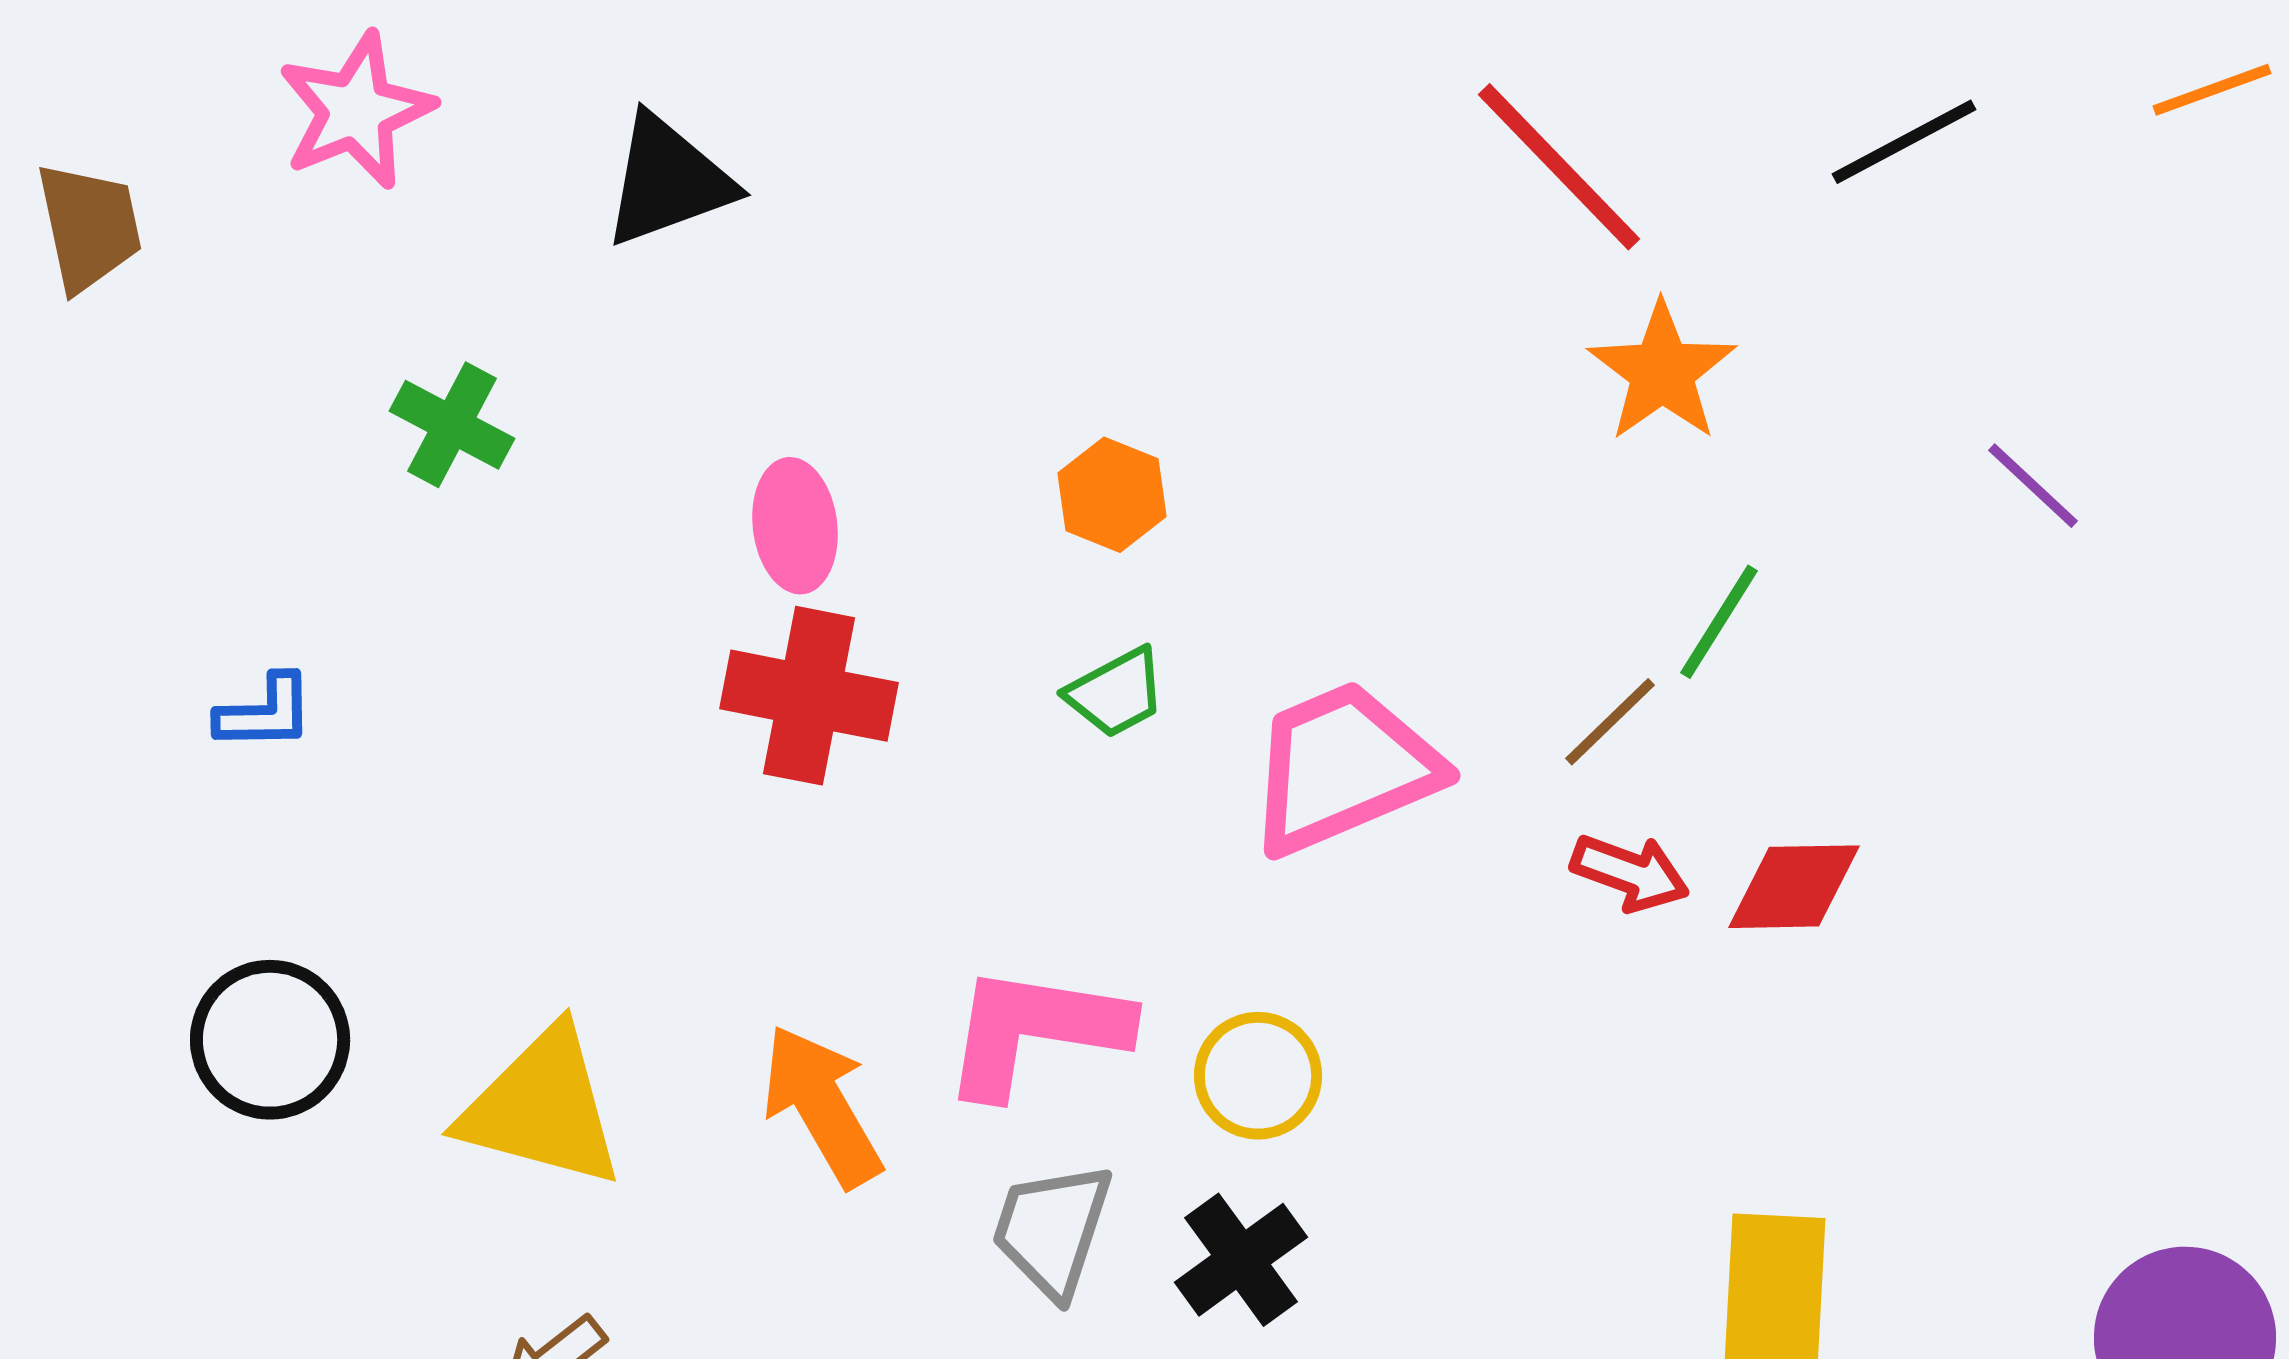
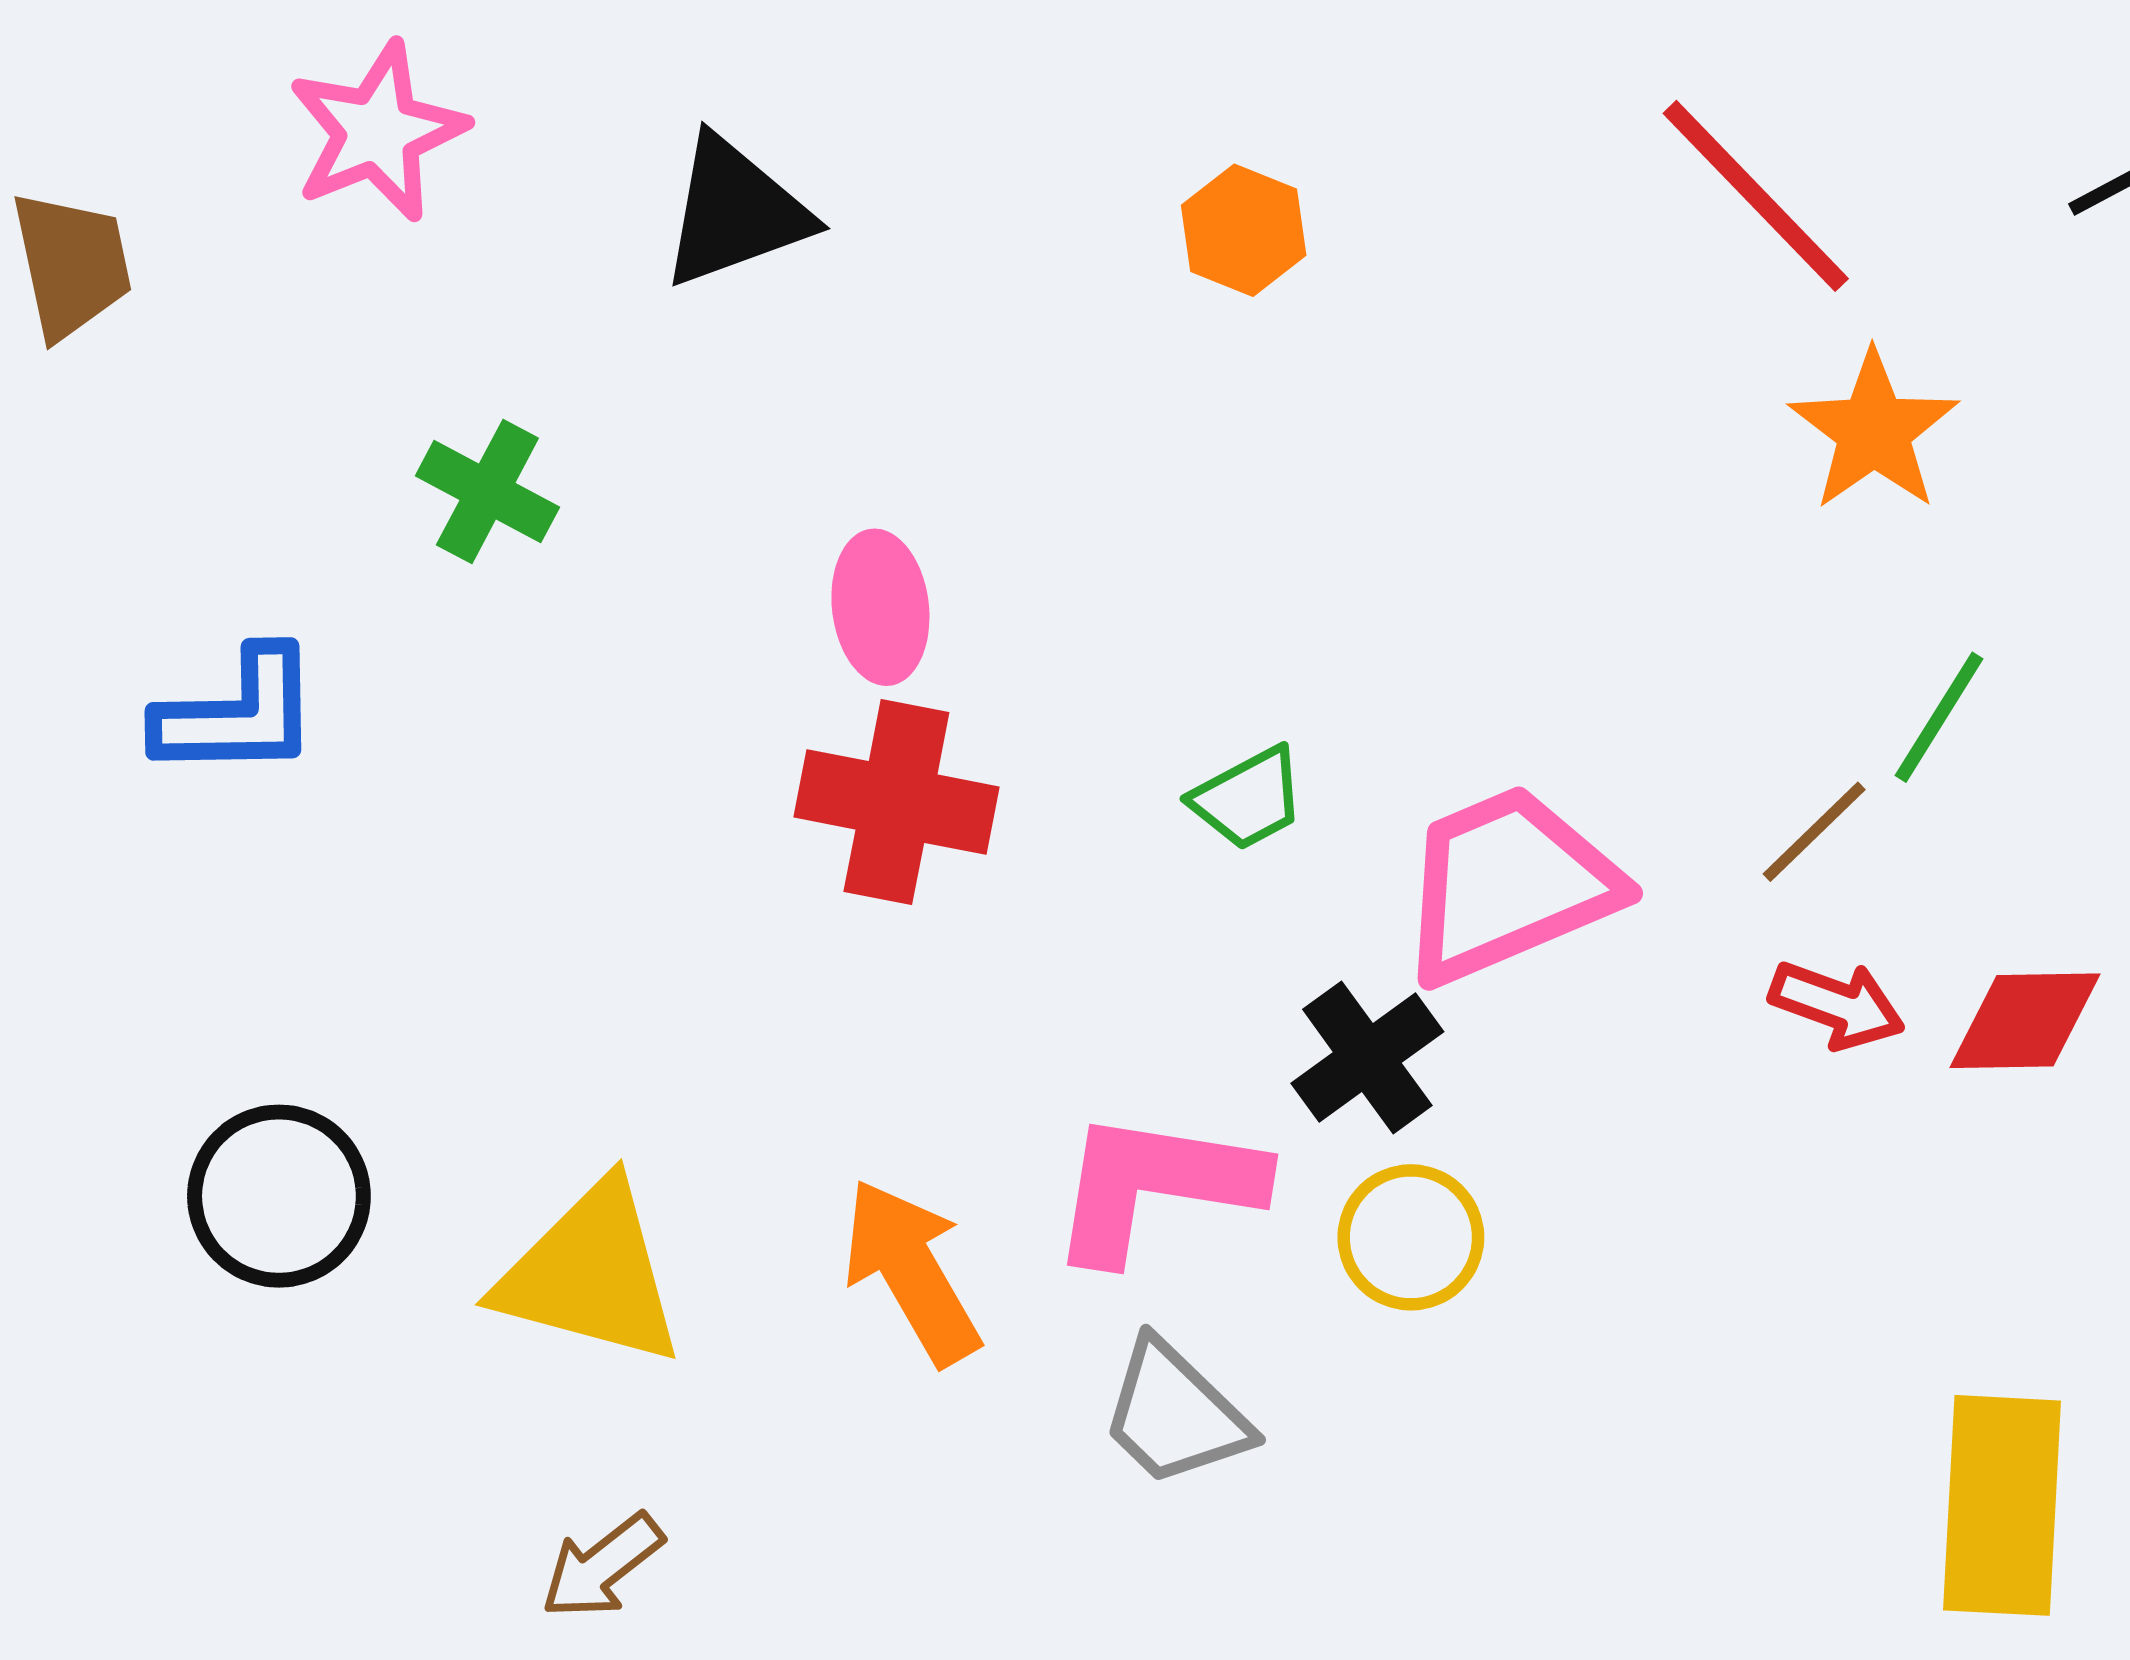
orange hexagon: (1112, 495) -> (1244, 230), moved
blue L-shape: (265, 713) -> (238, 714), moved, size x1.5
gray trapezoid: (1052, 1230) -> (1175, 1414), turned -64
black cross: (1241, 1260) -> (1367, 1057), moved

